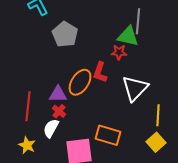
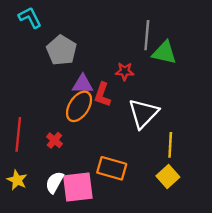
green triangle: (128, 36) -> (164, 53), moved
purple triangle: (58, 94) -> (83, 84), moved
white semicircle: (51, 128) -> (54, 182), moved

